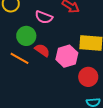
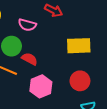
pink hexagon: (67, 56) -> (41, 86), moved

